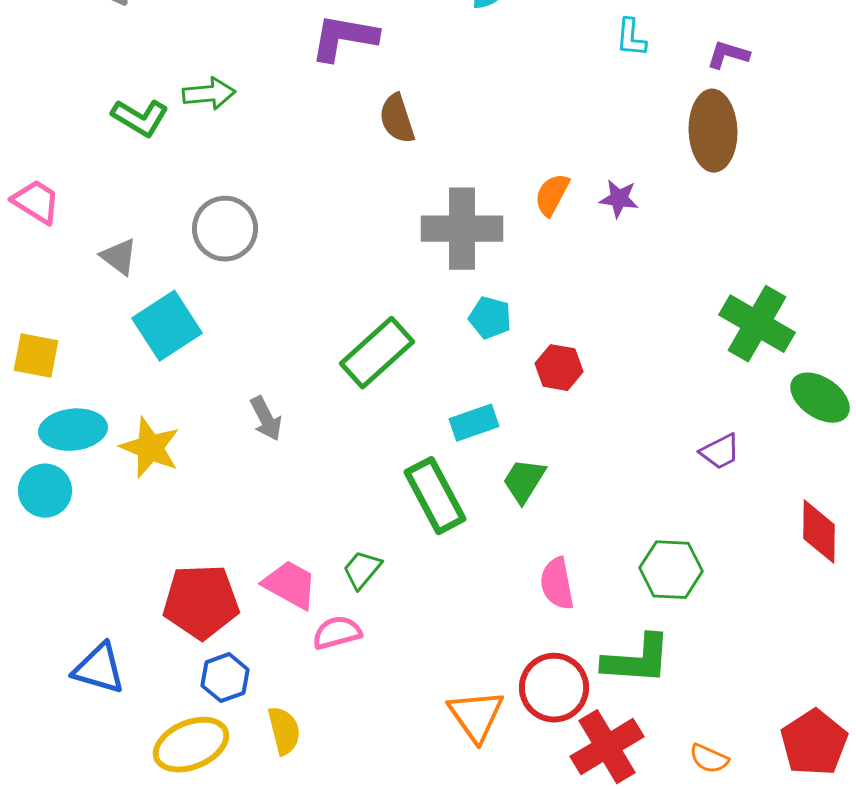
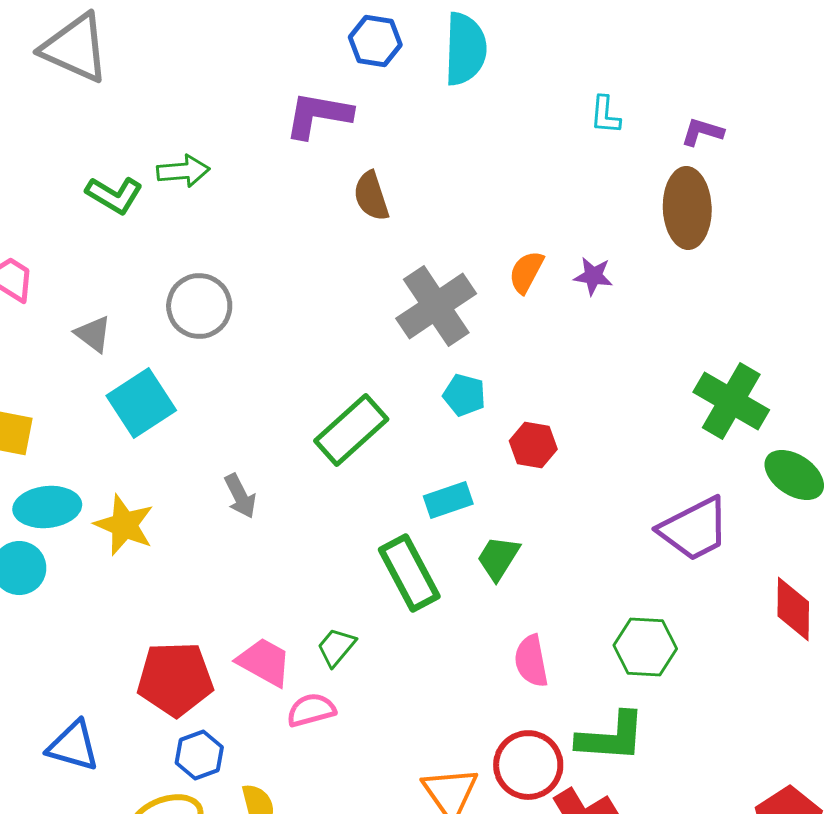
gray cross: (462, 229) -> (436, 306), turned -34
purple trapezoid: (720, 452) -> (694, 529), size x1.8

